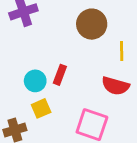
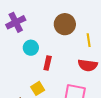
cyan circle: (35, 81) -> (31, 48), moved

